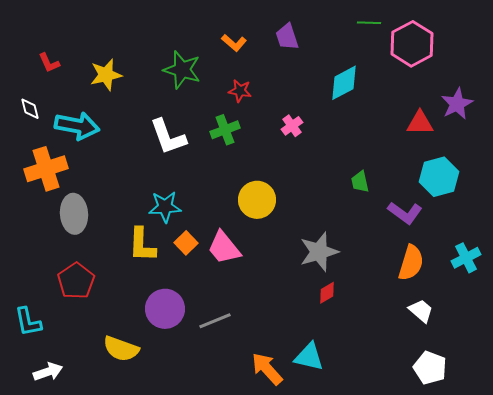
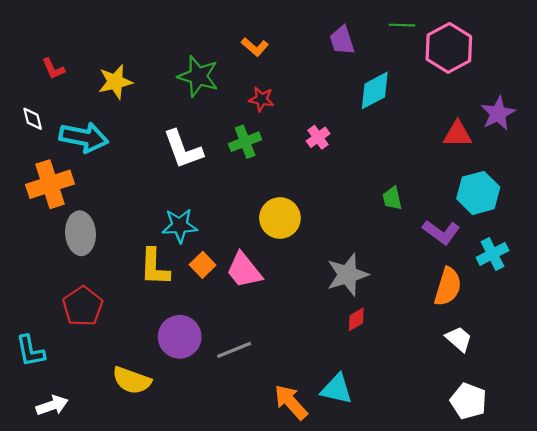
purple trapezoid: (287, 37) -> (342, 40), moved
cyan cross: (466, 258) -> (492, 254), moved

